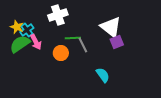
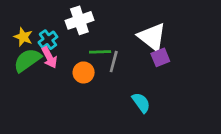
cyan cross: (27, 30) -> (48, 40), moved
gray line: (83, 45) -> (114, 62), turned 42

